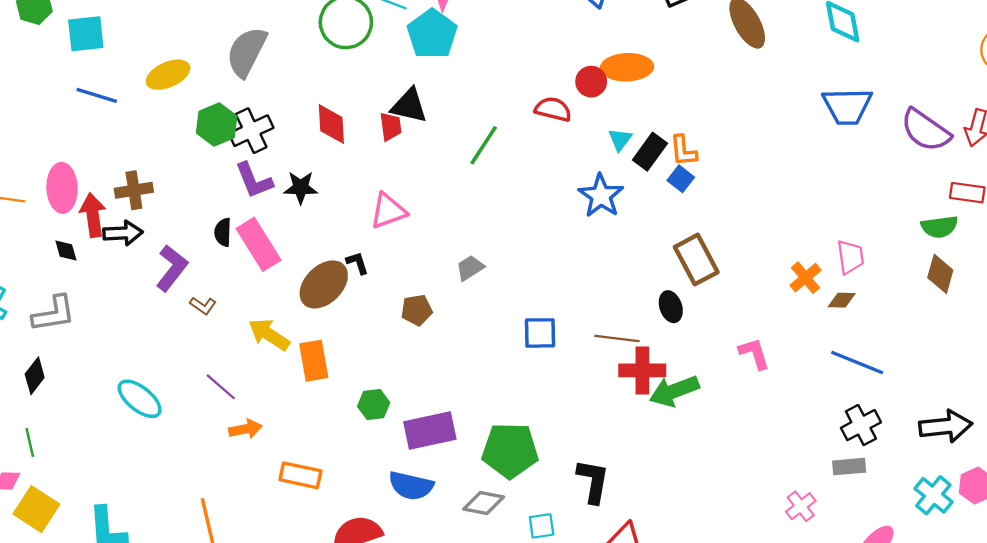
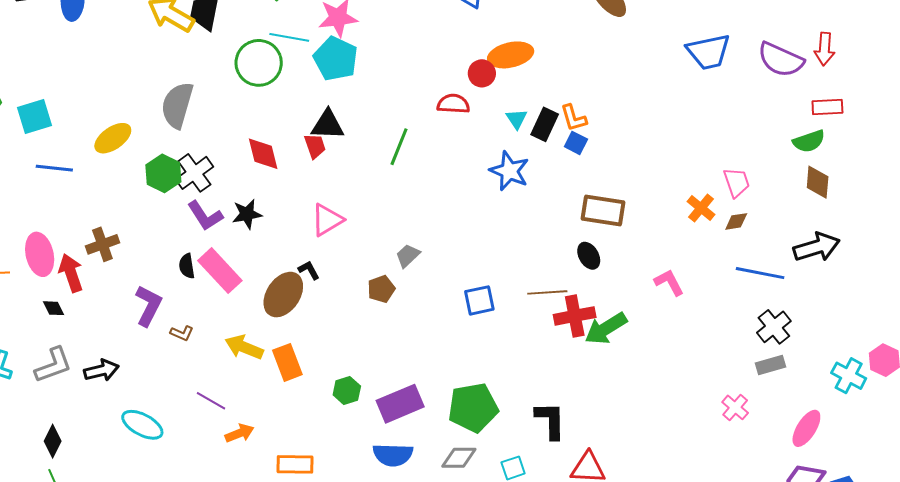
black arrow: (123, 233) -> (101, 370), moved
brown rectangle: (696, 260) -> (603, 211), turned -42
brown pentagon: (417, 310) -> (381, 289), moved
black diamond: (35, 376) -> (53, 441), moved
black arrow: (946, 426) -> (817, 247), moved

